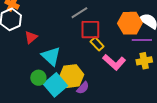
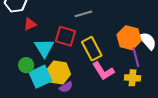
red square: (90, 30) -> (65, 36), moved
purple line: (142, 40) -> (136, 57), turned 60
yellow rectangle: (97, 44) -> (92, 49), size x1.6

